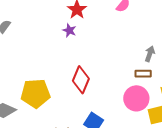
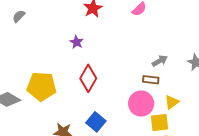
purple star: (69, 30) -> (77, 42), moved
gray arrow: (150, 54) -> (160, 61), turned 35

